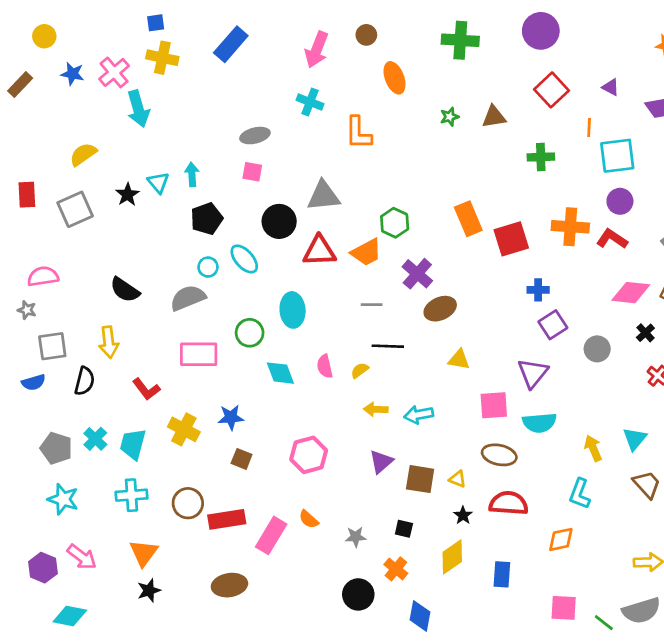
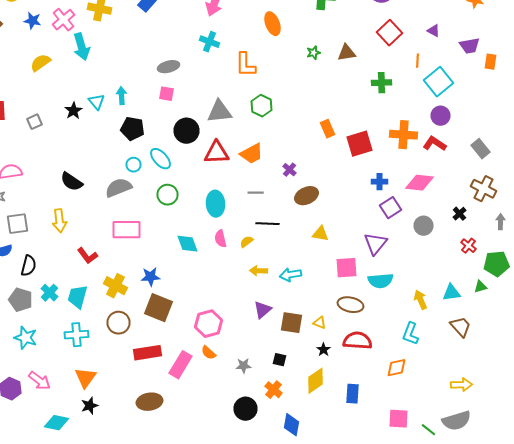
yellow semicircle: (83, 154) -> (40, 63), moved
cyan square: (617, 156) -> (438, 82), turned -32
gray square: (75, 209) -> (34, 122), size x0.6
black pentagon: (207, 219) -> (132, 129), turned 30
orange rectangle: (468, 219) -> (328, 129), size x0.7
green hexagon: (395, 223) -> (262, 106), moved
purple cross: (417, 274) -> (290, 170), size x0.6
pink diamond: (631, 293) -> (420, 183), moved
cyan ellipse: (293, 310) -> (216, 204), moved
green circle: (250, 333) -> (168, 195), moved
black semicircle: (85, 381) -> (28, 266), moved
cyan triangle: (635, 439) -> (452, 293), turned 42
pink hexagon: (309, 455) -> (208, 324), moved
brown square: (242, 459) -> (158, 308), size x1.8
brown circle: (188, 503) -> (118, 323), moved
cyan diamond: (70, 616) -> (56, 423), moved

